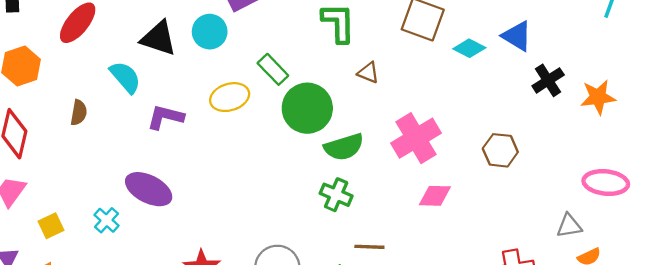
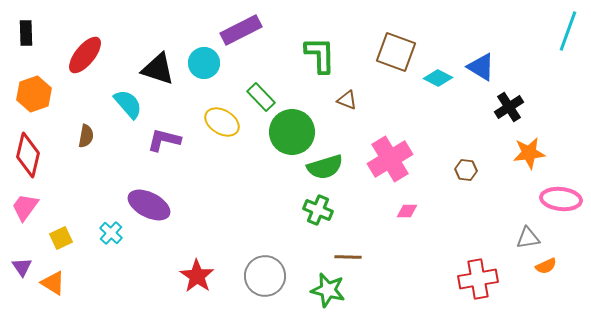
yellow ellipse: (230, 97) -> (222, 122), turned 48
orange star: (598, 97) -> (529, 153), moved
brown hexagon: (500, 150) -> (466, 170), size x0.7
pink diamond: (435, 196) -> (407, 211), size x0.7

